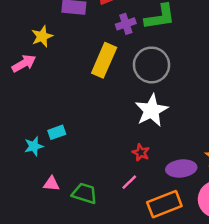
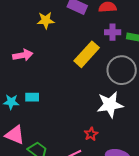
pink arrow: (24, 63) -> (23, 55), moved
pink triangle: (51, 184) -> (15, 135), size x1.5

